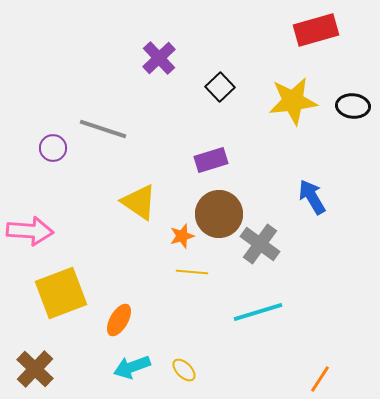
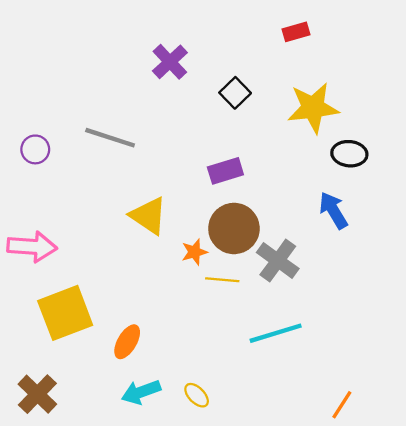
red rectangle: (316, 30) -> (296, 32), moved, size x0.6
black ellipse: (353, 106) -> (349, 154), moved
purple circle: (53, 148) -> (35, 149), moved
yellow line: (192, 272) -> (222, 280), moved

